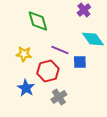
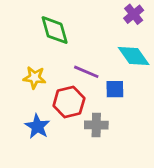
purple cross: (84, 10) -> (134, 14), moved
gray cross: (59, 97) -> (96, 125), moved, turned 35

